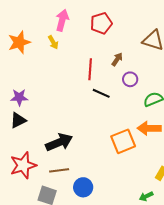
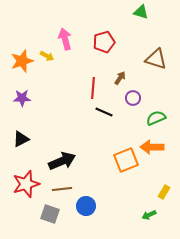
pink arrow: (62, 20) -> (65, 39), turned -30
yellow arrow: (53, 42) -> (47, 56), moved, turned -32
purple star: (19, 97) -> (22, 98), moved

